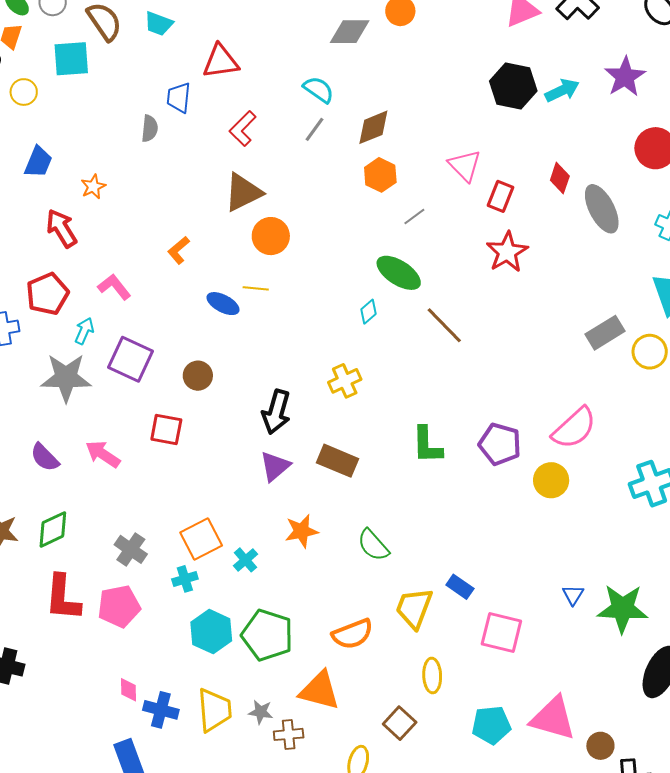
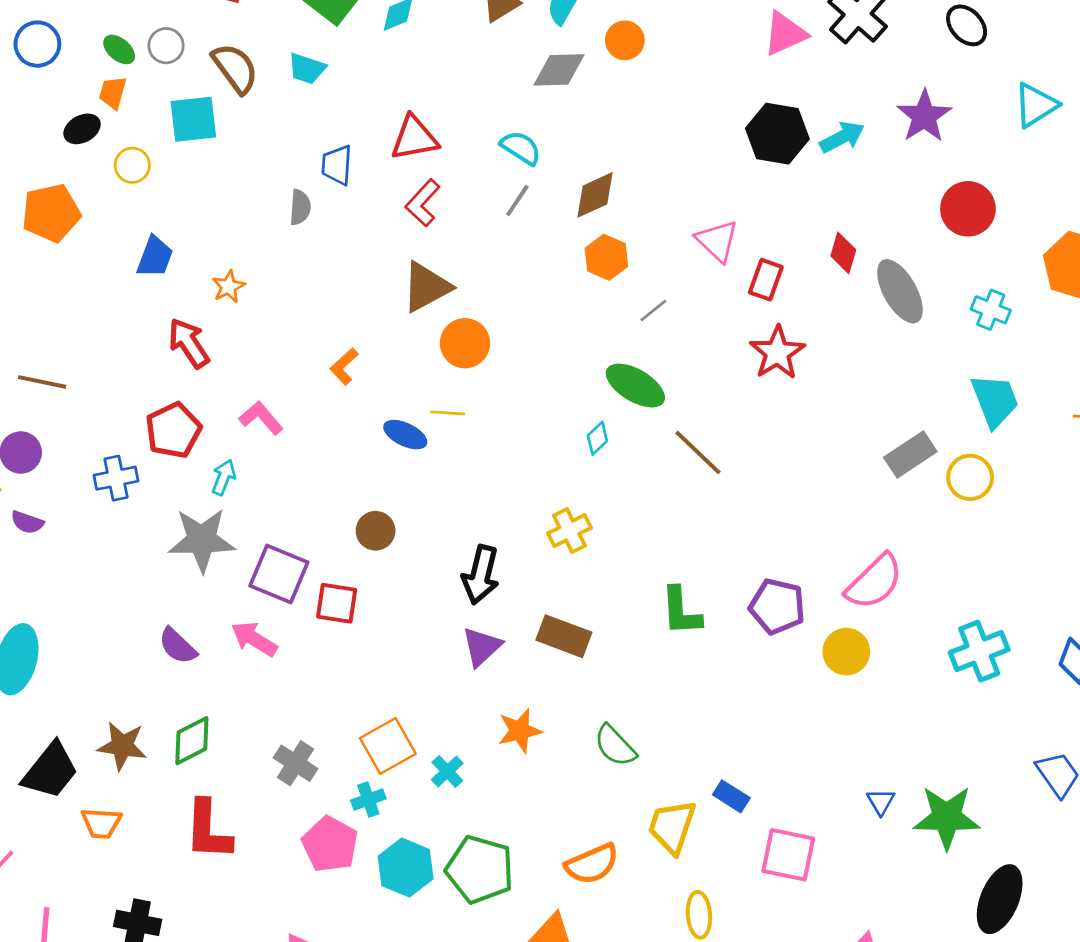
red triangle: (221, 61) -> (414, 138), moved
purple square: (131, 359) -> (279, 574), moved
pink pentagon: (119, 606) -> (330, 844), moved, turned -30

